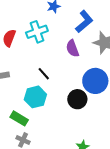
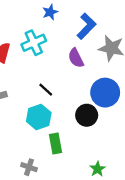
green rectangle: (19, 118) -> (56, 143), moved, turned 54

